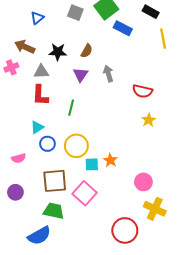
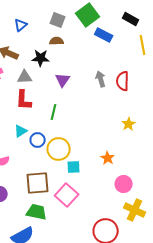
brown semicircle: (87, 51) -> (57, 41), moved, turned -120
gray arrow: (108, 74) -> (101, 79), moved
red semicircle: (142, 91) -> (123, 81), moved, turned 78
blue circle: (47, 144) -> (38, 140), moved
orange star: (110, 160) -> (108, 158), moved

